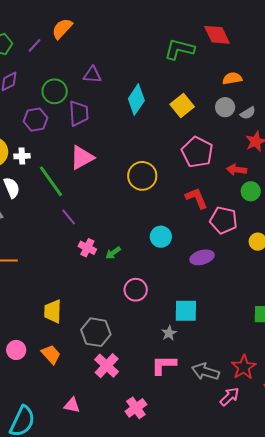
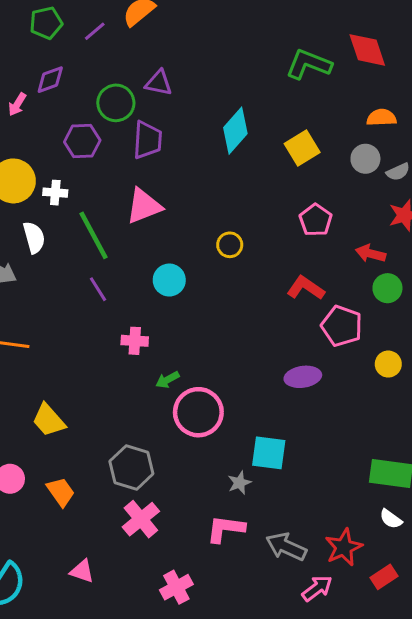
purple triangle: (92, 75) -> (159, 83), moved
pink pentagon: (197, 152) -> (316, 220), size x0.7
yellow circle: (142, 176) -> (230, 245), size x0.6
red L-shape: (196, 198) -> (306, 288), turned -40
purple line: (69, 217) -> (98, 289), moved
cyan circle: (161, 237) -> (169, 280), moved
pink cross: (87, 248) -> (135, 341), turned -30
green arrow: (113, 253) -> (168, 380), moved
pink circle: (136, 290) -> (198, 412), size x1.4
yellow trapezoid: (53, 311) -> (49, 420), moved, turned -50

